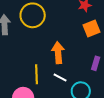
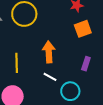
yellow line: (36, 74) -> (17, 63), moved

